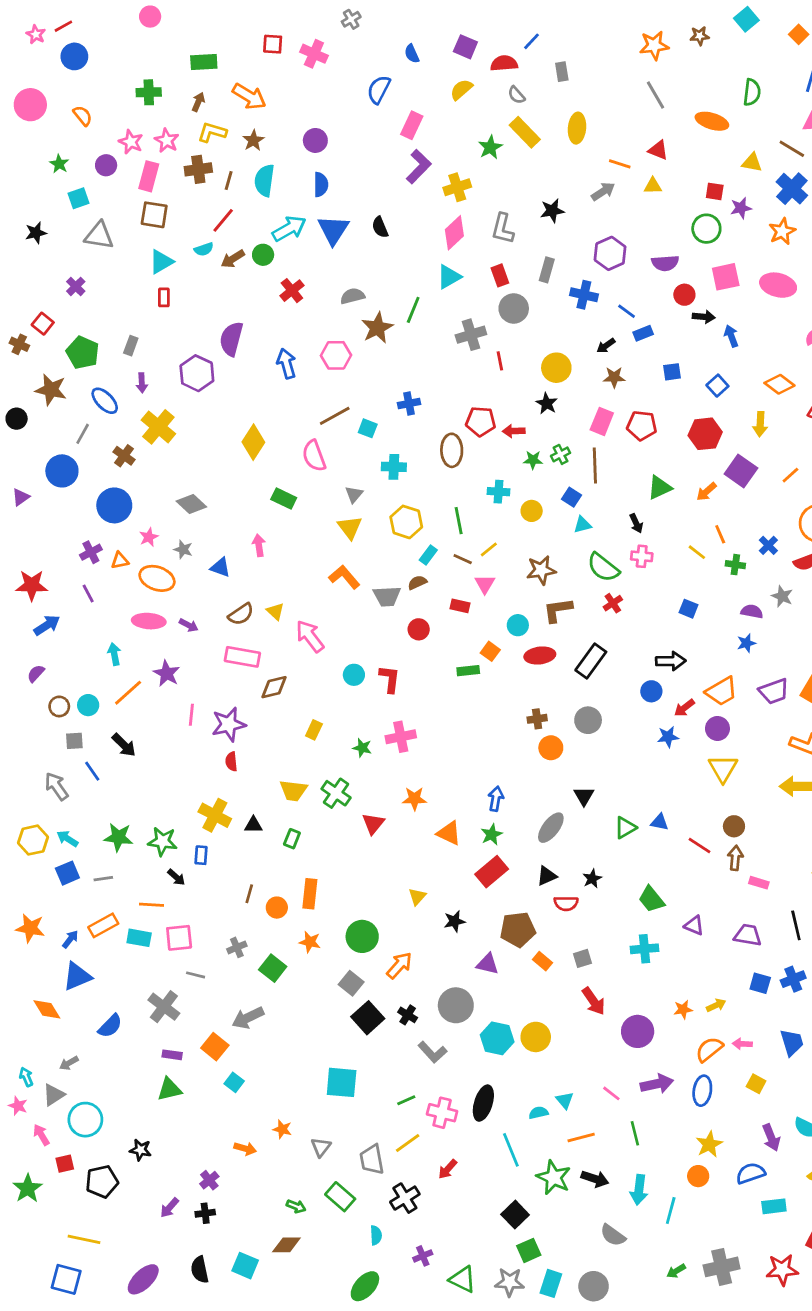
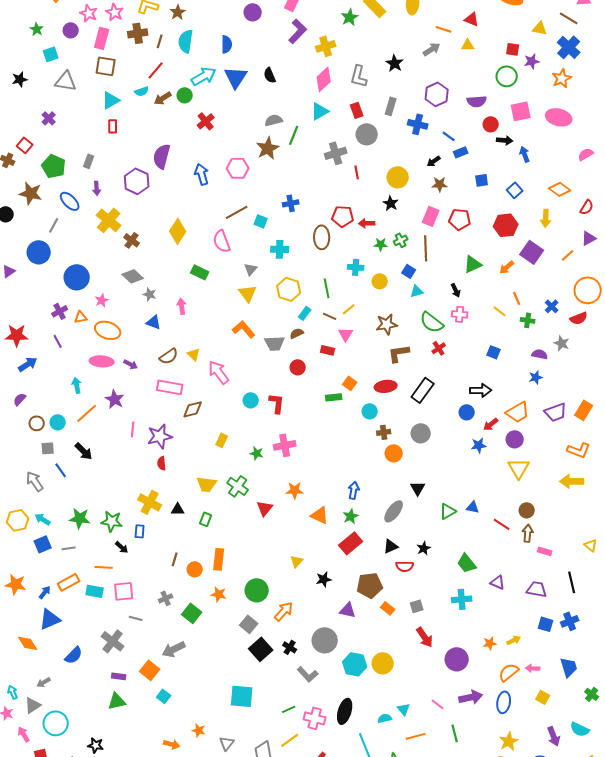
purple circle: (315, 140) -> (253, 12), moved
black star: (552, 211) -> (395, 63), turned -30
gray semicircle: (353, 296) -> (274, 120), moved
brown cross: (124, 456) -> (132, 240), moved
gray star: (183, 549) -> (150, 294), moved
cyan circle: (518, 625) -> (370, 411), moved

